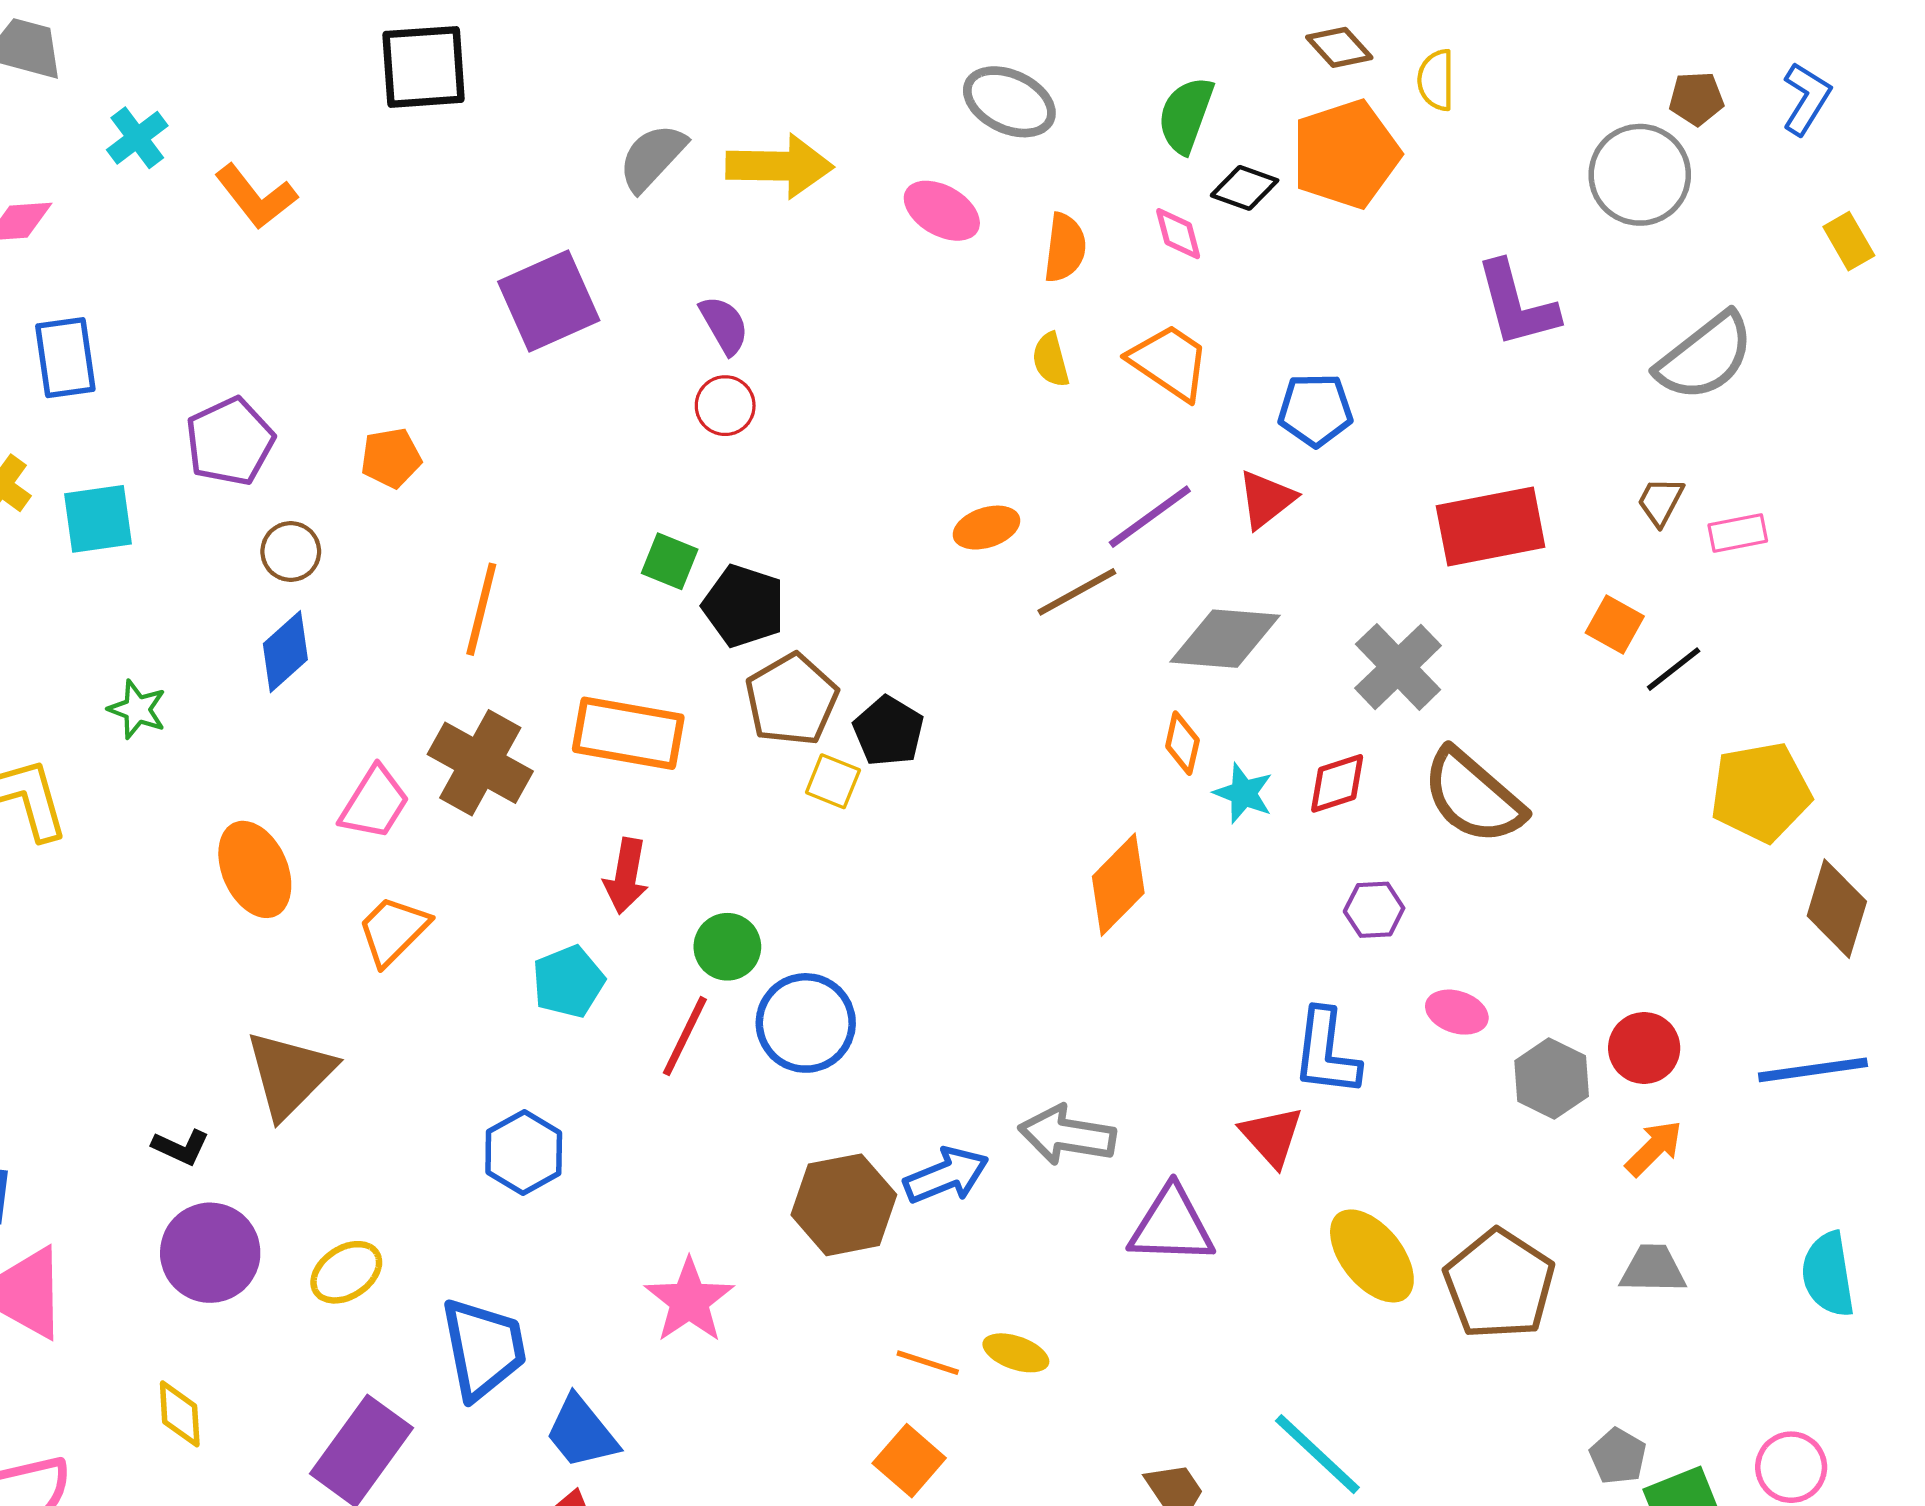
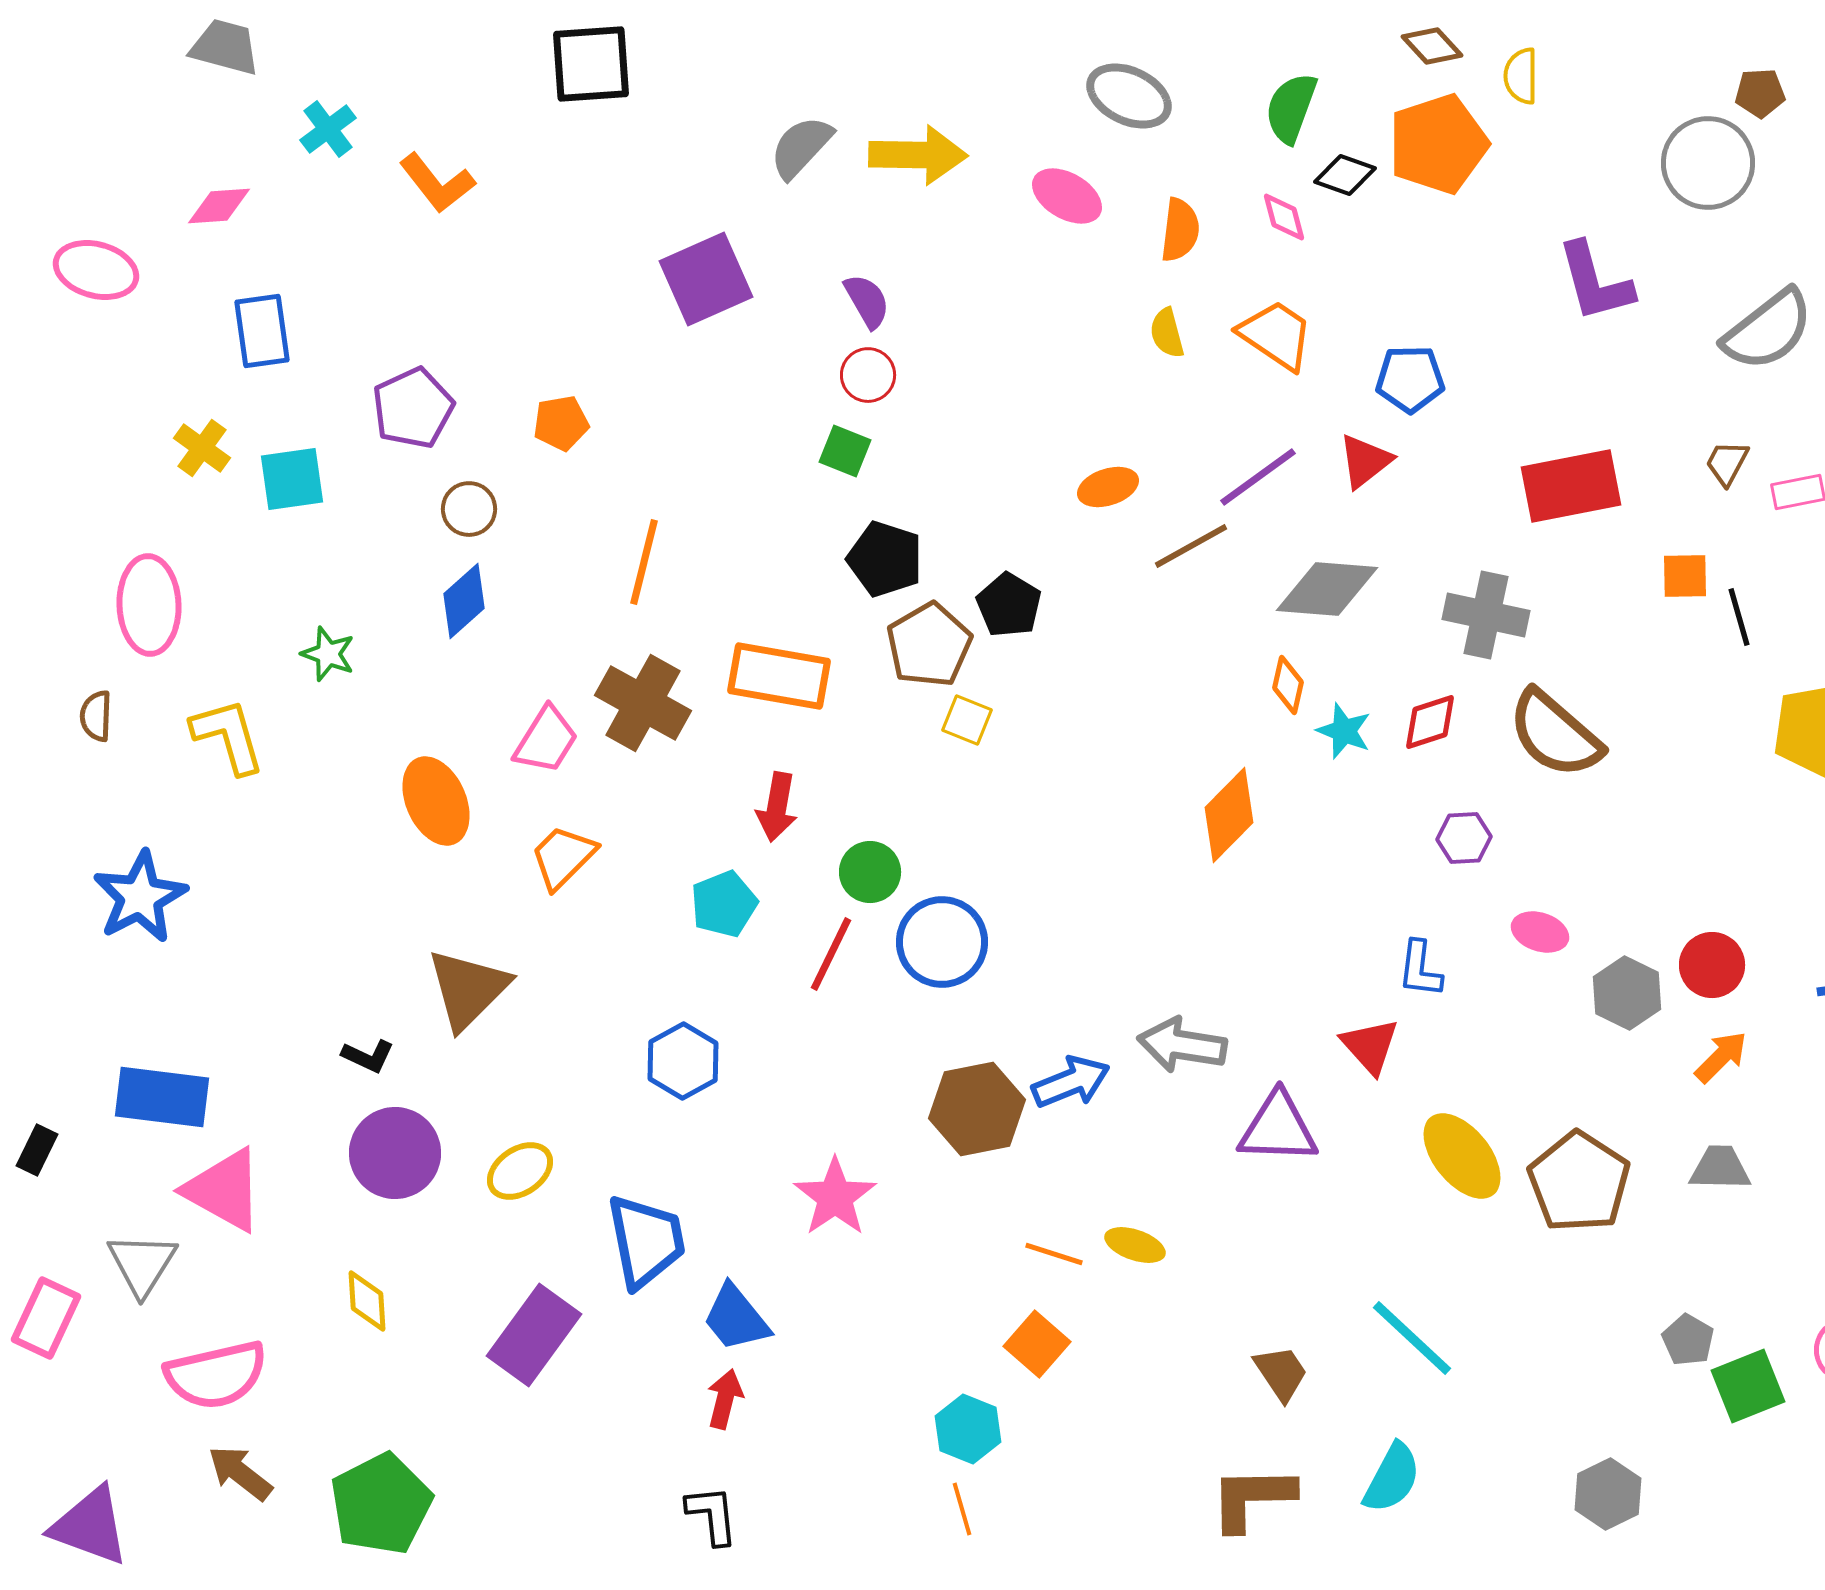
green square: (670, 561) -> (845, 451), moved
orange square: (1615, 624) -> (1685, 576), turned -30
gray cross: (1398, 667) -> (1486, 615), turned -34
black line: (1674, 669) -> (1739, 617), turned -68
black pentagon: (888, 731) -> (1009, 605), moved
blue L-shape: (1326, 1052) -> (1420, 969), size x0.7

